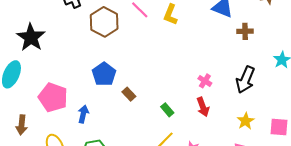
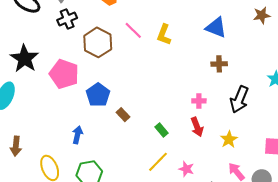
brown cross: (245, 31) -> (219, 64), moved
pink cross: (205, 81) -> (199, 101), turned -32
pink pentagon: (53, 97) -> (64, 74), moved
yellow star: (246, 121) -> (229, 139), moved

